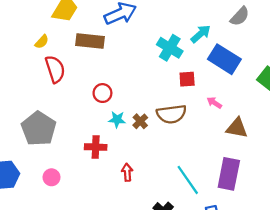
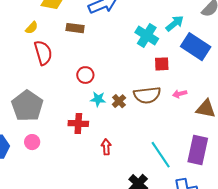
brown rectangle: (90, 41) -> (75, 28), size x0.7
pink arrow: (214, 103) -> (180, 94), moved, turned -48
pink circle: (52, 177) -> (32, 142), moved

